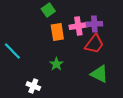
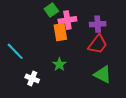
pink cross: (78, 26) -> (67, 20), moved
white cross: (33, 86) -> (32, 78), moved

